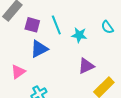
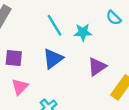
purple square: (32, 25) -> (14, 58), moved
blue triangle: (39, 49) -> (53, 59), moved

